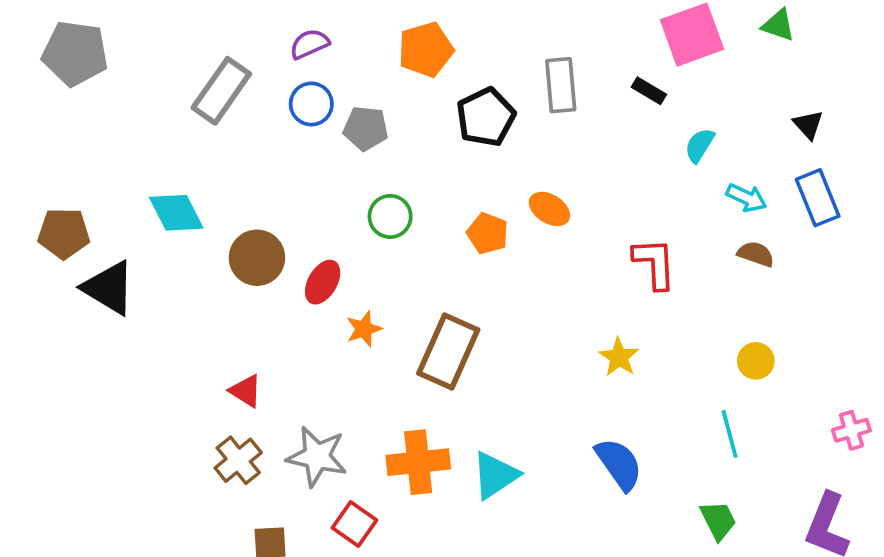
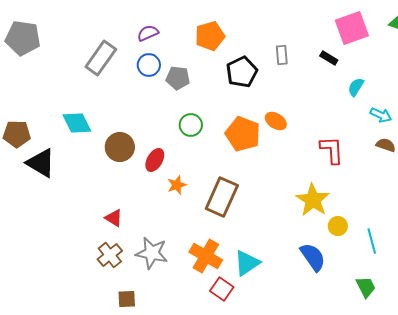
gray rectangle: (561, 85) -> (282, 55), size x0.7
orange pentagon: (488, 233) -> (243, 134), size x1.6
yellow star: (619, 357) -> (313, 200), size x1.6
yellow circle: (756, 361) -> (338, 226), moved
orange cross: (418, 462) -> (206, 256), turned 36
red square: (354, 524) -> (222, 289), moved

